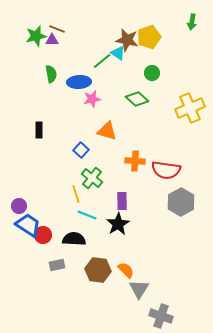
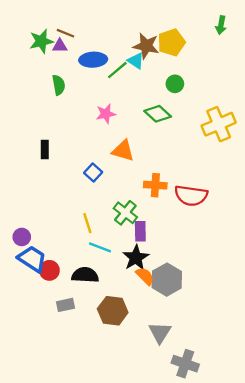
blue ellipse: (79, 82) -> (93, 60), moved
green cross: (92, 178) -> (125, 213), moved
gray hexagon: (181, 202) -> (167, 280), moved
orange semicircle: (126, 270) -> (145, 276), moved

